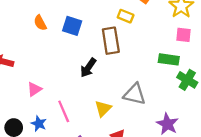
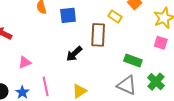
blue square: (72, 26) -> (68, 15), turned -36
green rectangle: (169, 59) -> (133, 61), moved
gray triangle: (135, 94) -> (127, 85), moved

